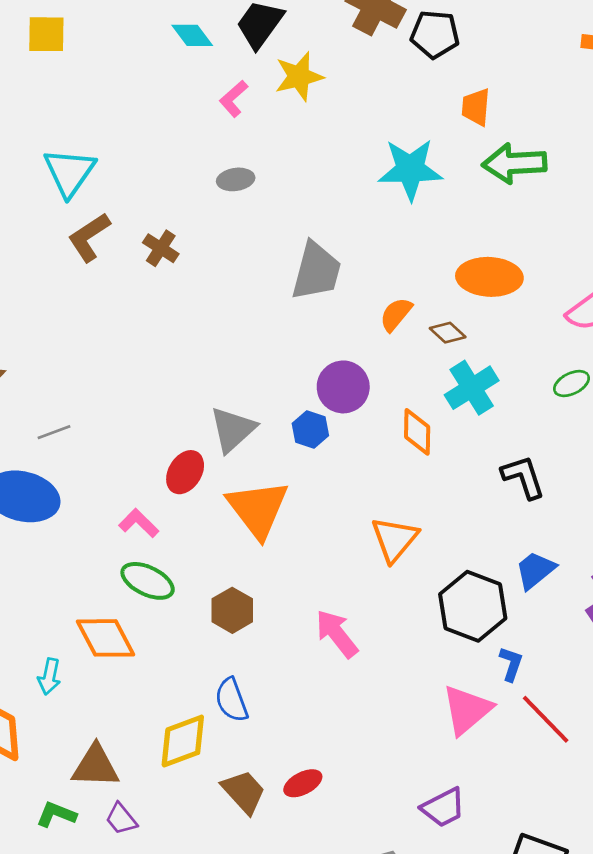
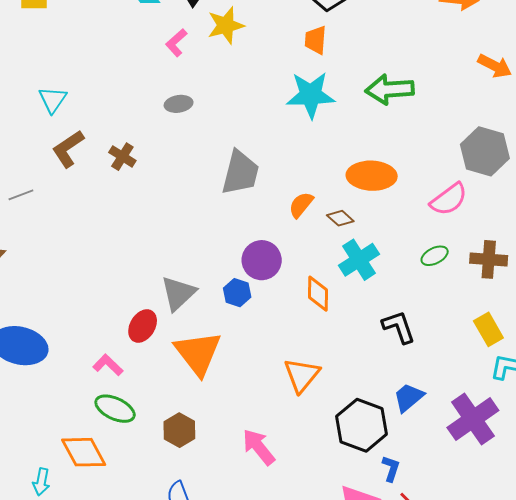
orange trapezoid: (476, 107) -> (316, 40), moved
cyan triangle: (69, 172) -> (53, 100), size x0.7
gray line: (54, 432) -> (21, 195), moved

